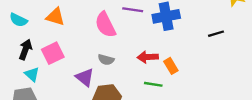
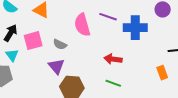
gray semicircle: (106, 60) -> (60, 44), moved
orange rectangle: (171, 66) -> (162, 73), moved

